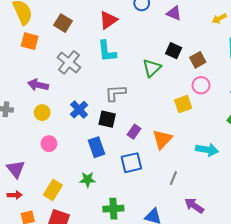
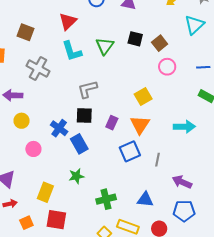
green triangle: (152, 68) -> (105, 46), moved
yellow square: (183, 104) -> (143, 96), moved
blue cross: (79, 110) -> (59, 128), moved
blue square: (131, 163) -> (130, 151), moved

